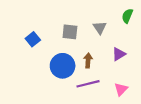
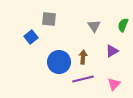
green semicircle: (127, 16) -> (123, 25), moved
gray square: (70, 32) -> (49, 19), moved

